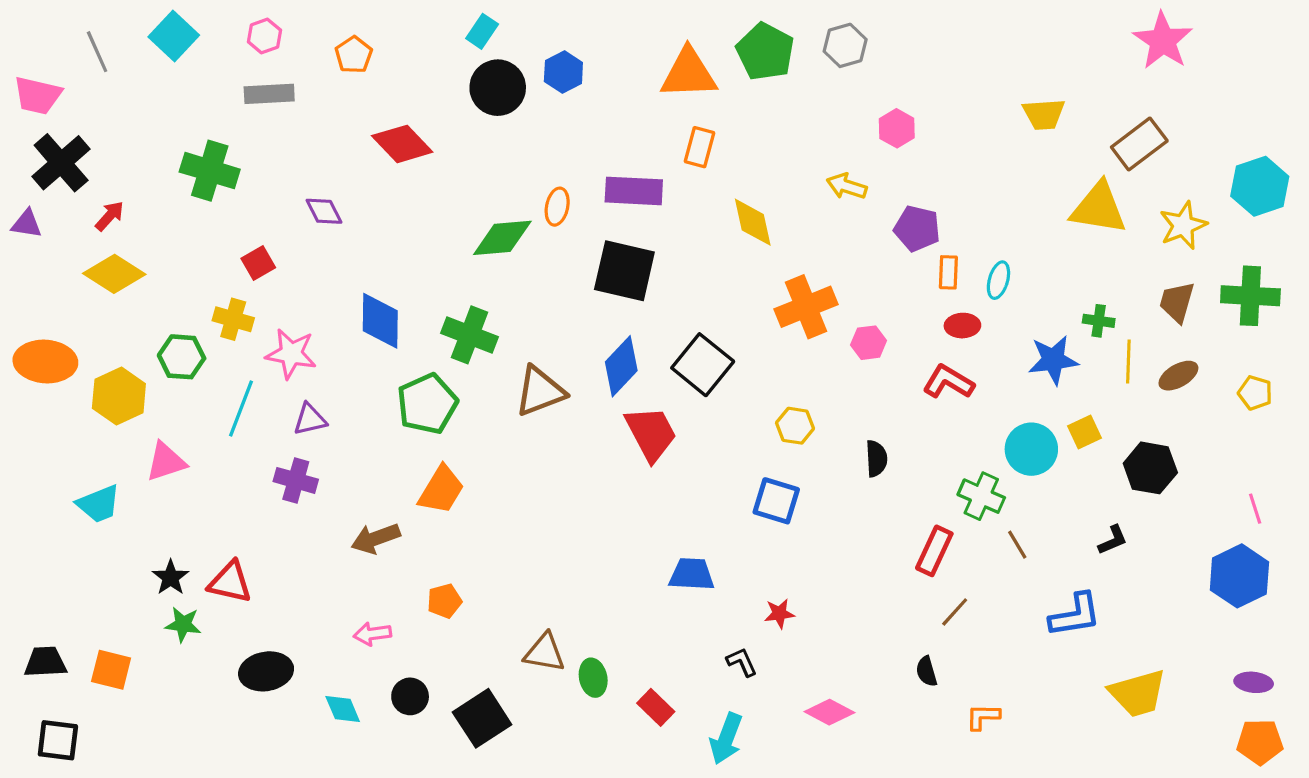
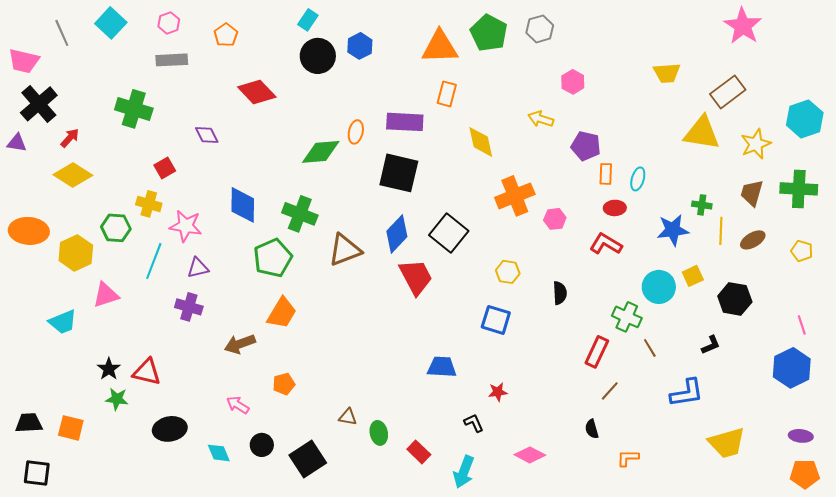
pink arrow: (372, 634) -> (238, 405), turned 40
brown triangle: (545, 653) -> (348, 417), size x0.7

